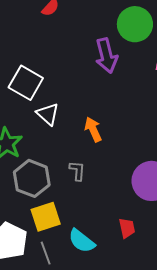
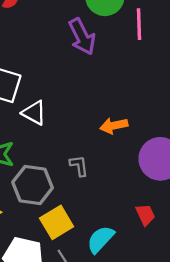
orange arrow: (93, 129) -> (114, 126), moved, turned -65
cyan semicircle: (82, 241) -> (101, 239), turned 108

